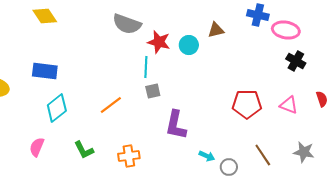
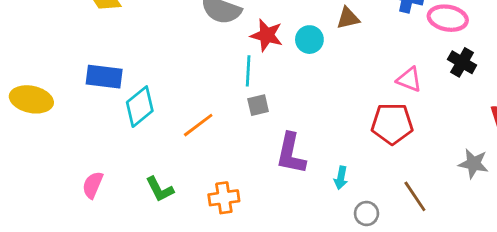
pink triangle: (289, 105) -> (409, 79), moved
cyan diamond: (57, 108) -> (140, 107), moved
gray star: (304, 152) -> (473, 164), moved
cyan arrow: (207, 156) -> (341, 178), moved, turned 77

